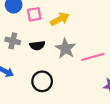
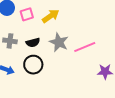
black circle: (42, 81) -> (33, 65), moved

